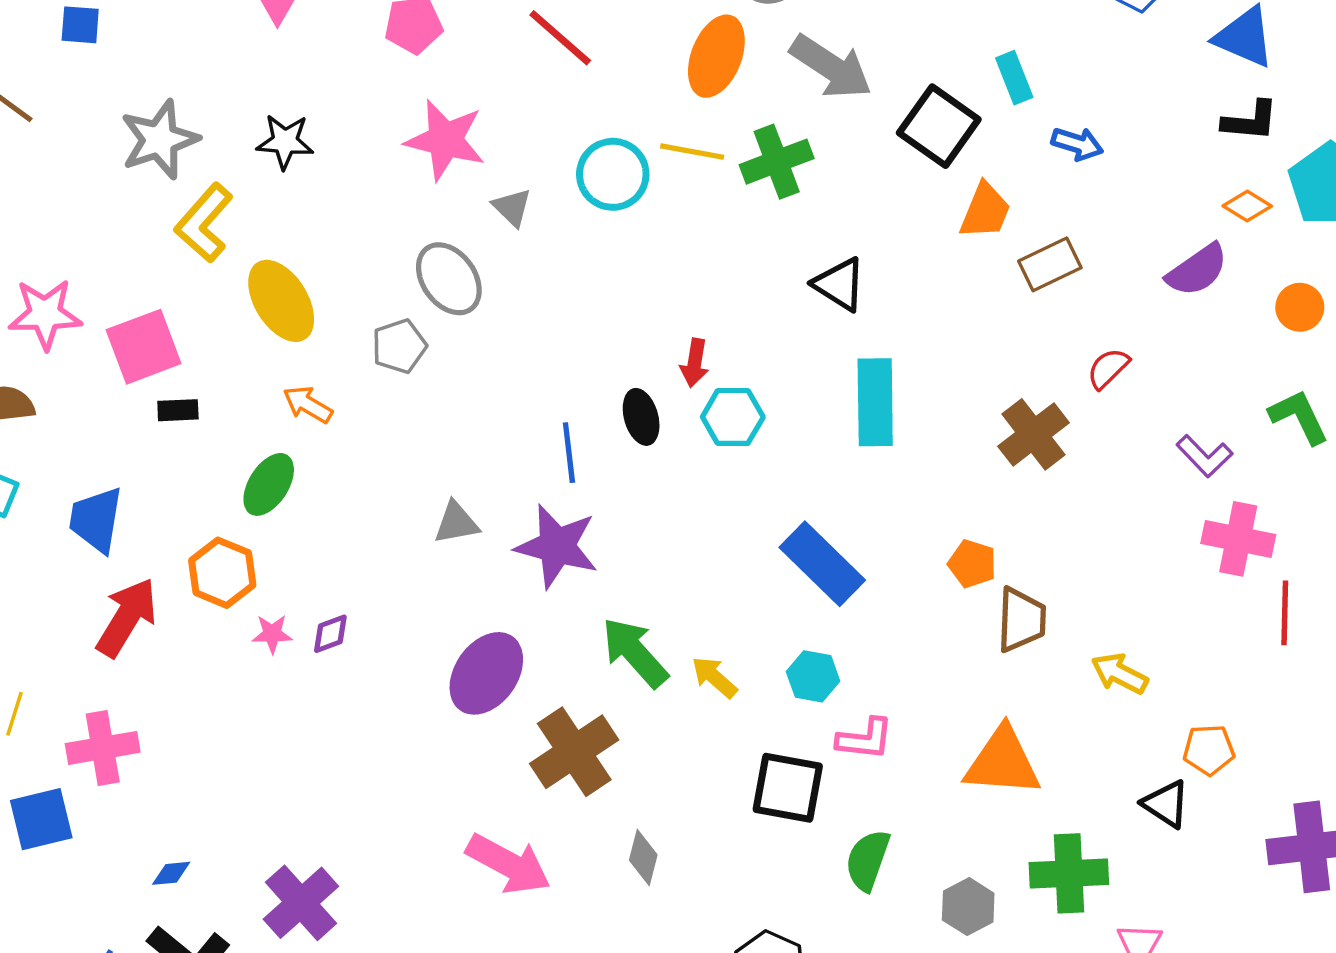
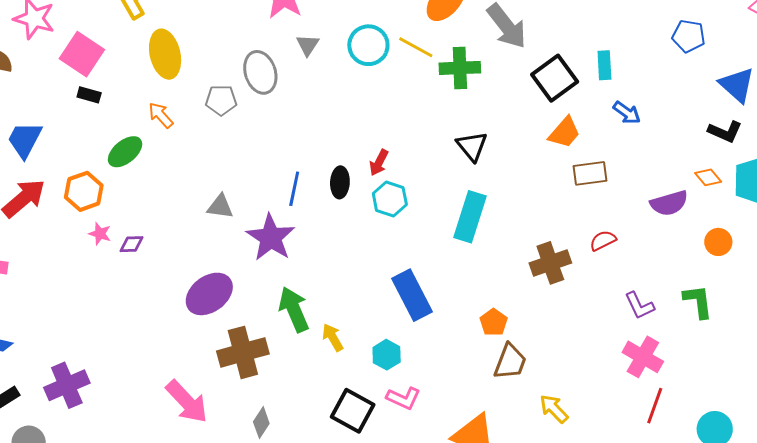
pink square: (144, 347) -> (82, 54), turned 36

